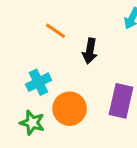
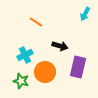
black arrow: (90, 51) -> (60, 46), moved, turned -84

